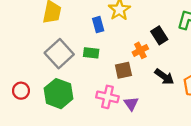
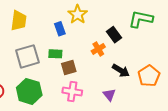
gray square: (59, 54) -> (27, 56), turned 30
brown square: (123, 70) -> (69, 68), moved
purple triangle: (131, 104) -> (109, 95), moved

